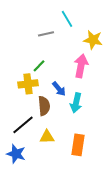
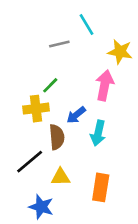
blue arrow: (59, 89) -> (76, 115), turned 91
blue star: (16, 154) -> (41, 207), moved

